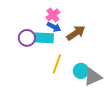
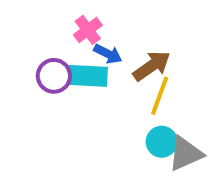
pink cross: (53, 15) -> (88, 30), moved
yellow line: (57, 64) -> (160, 96), moved

